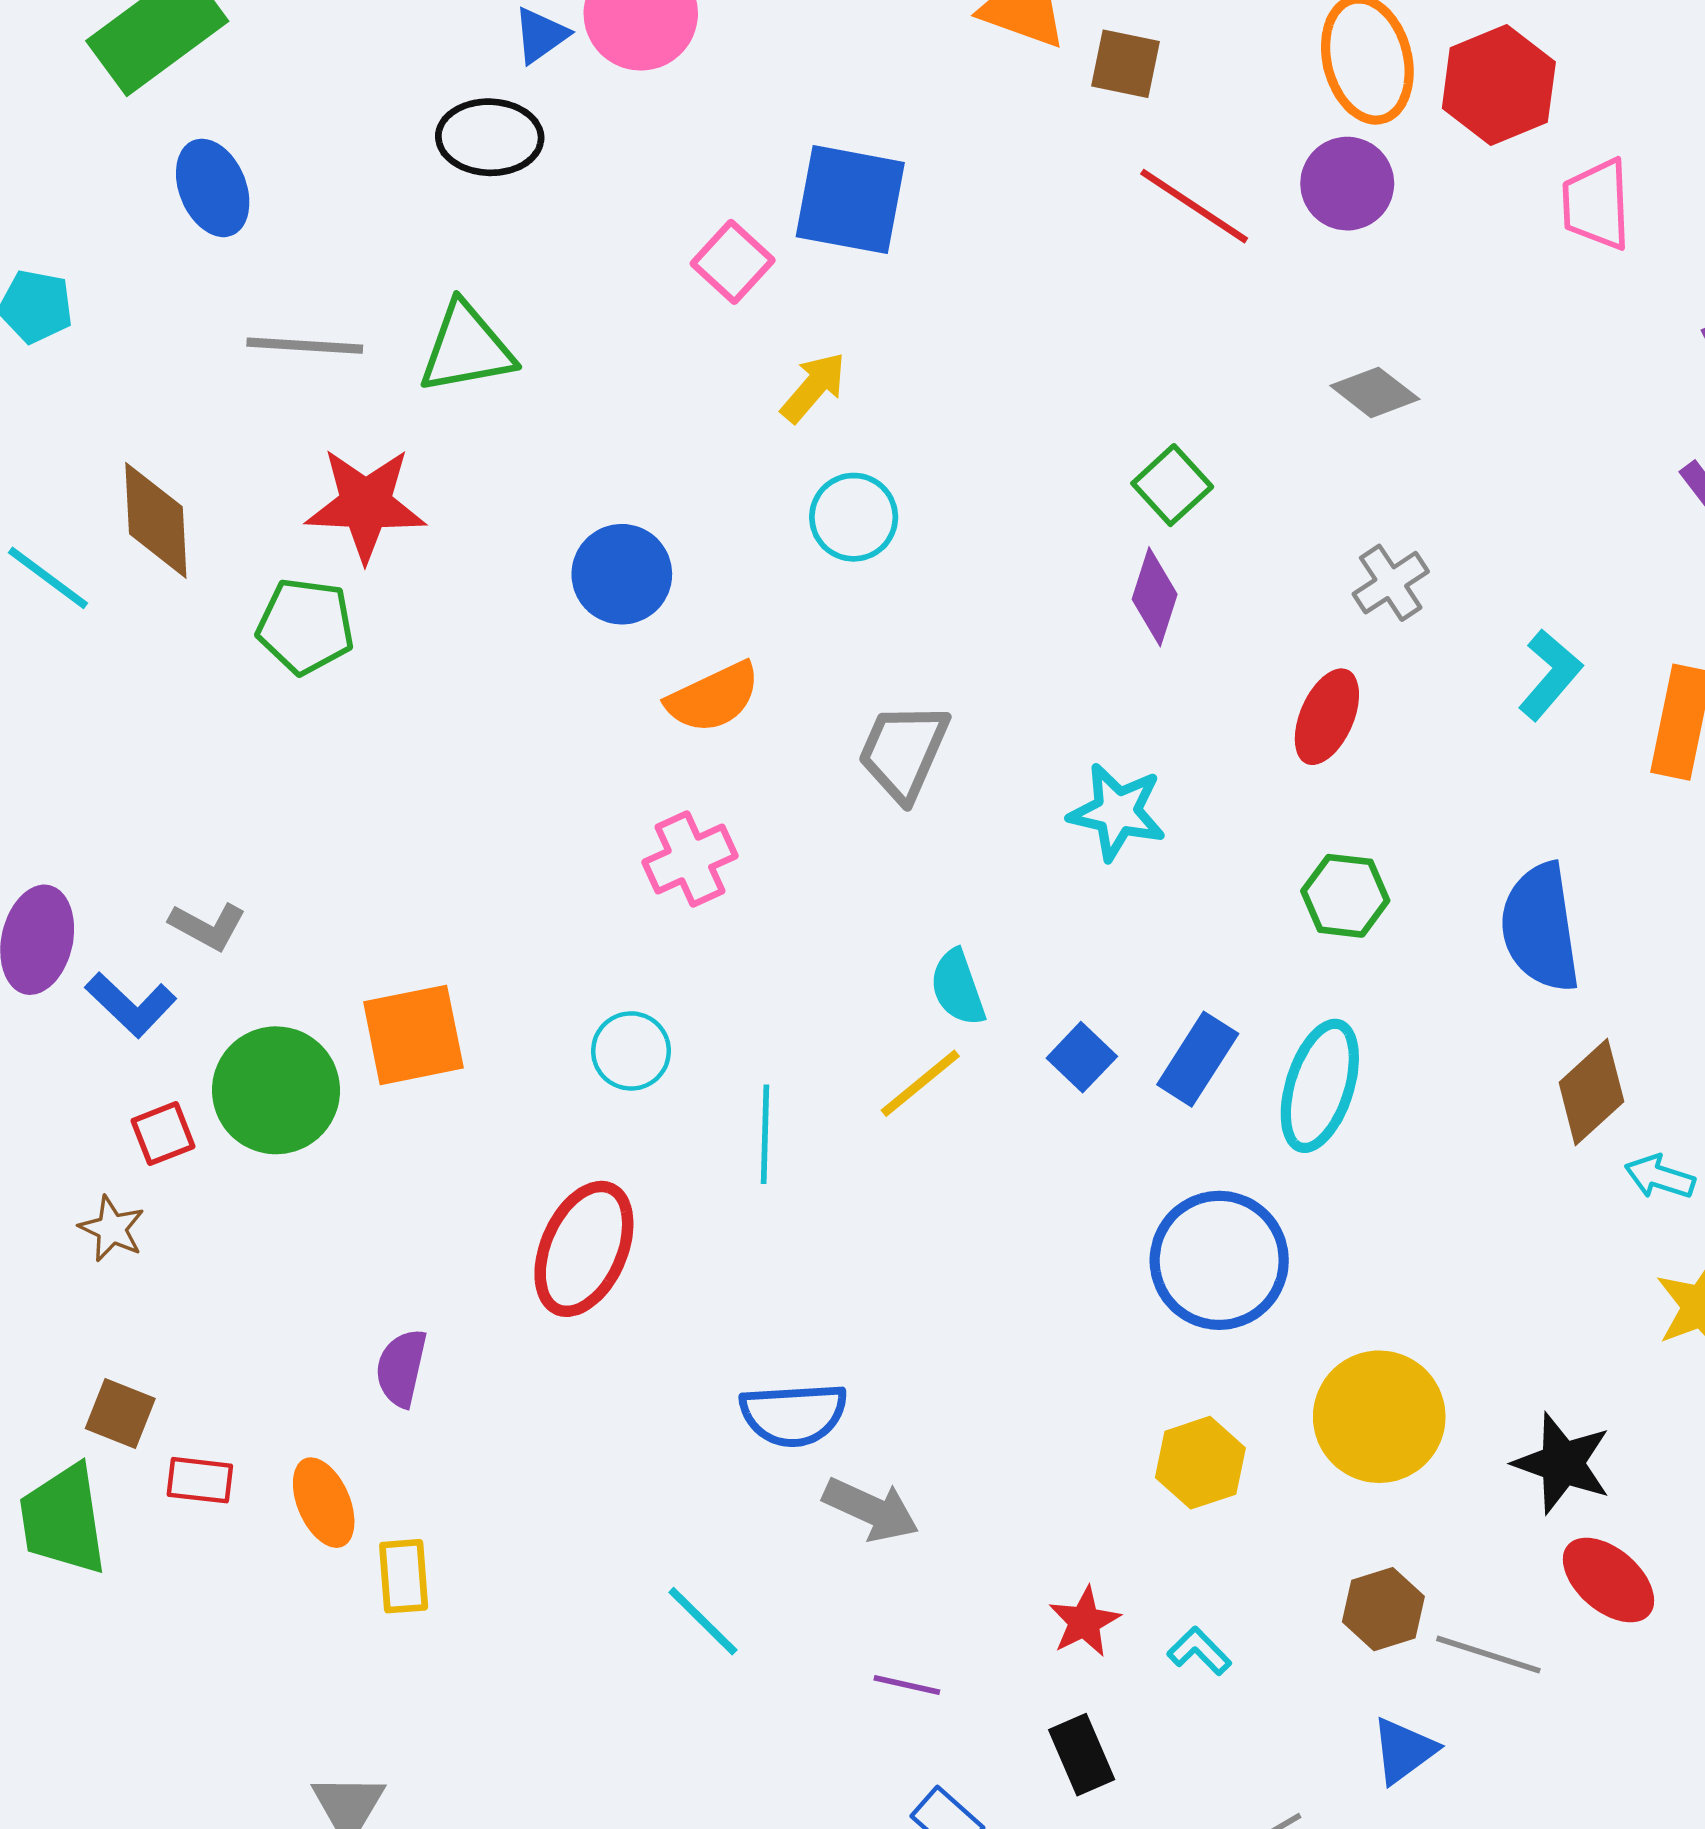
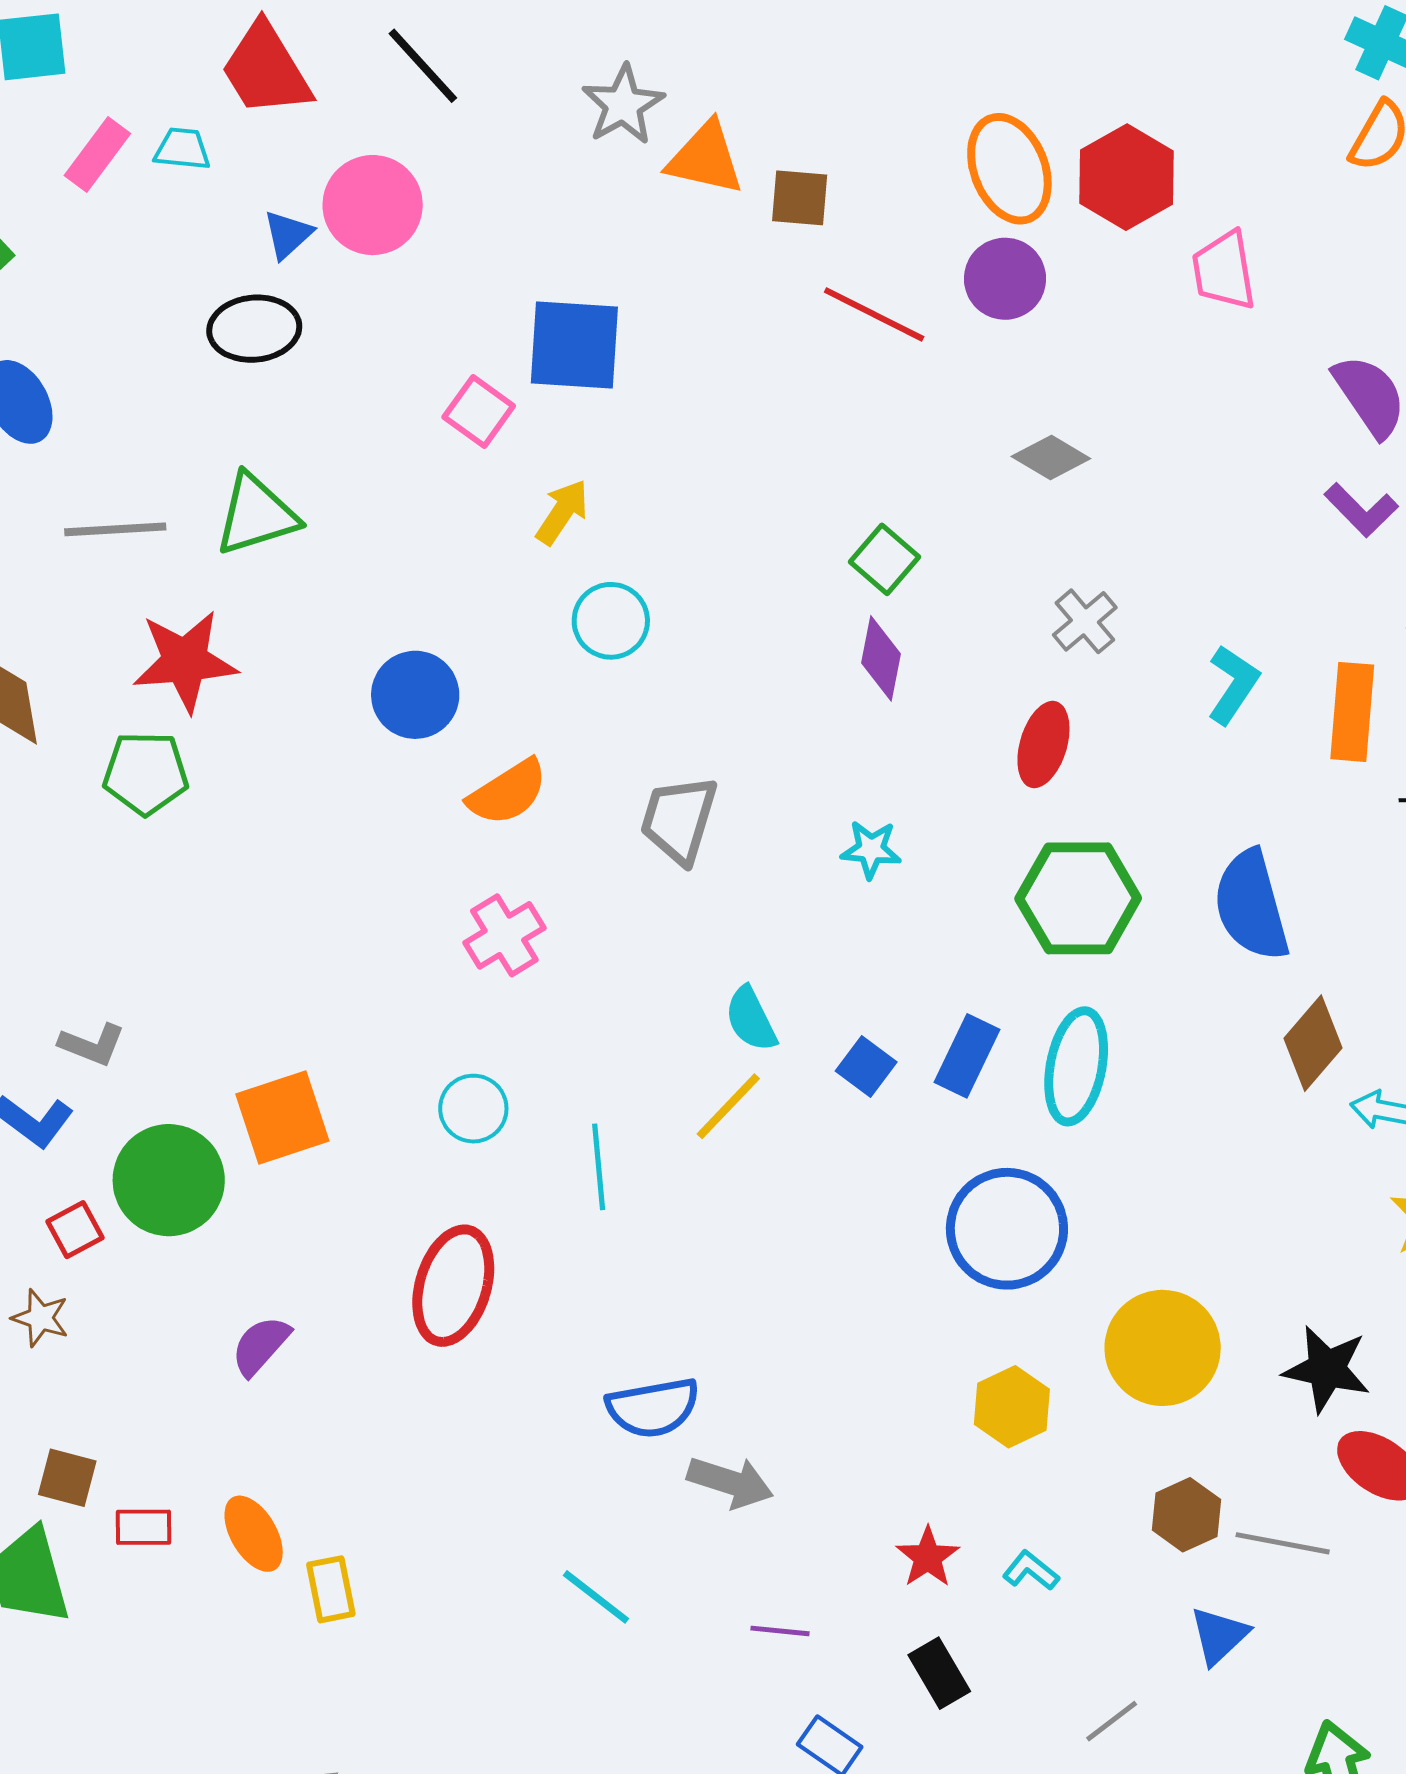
cyan star: (1117, 812) -> (871, 849), size x0.7
green hexagon: (1345, 896) -> (1078, 898), size x1.6
purple semicircle: (401, 1368) -> (261, 1346), moved, turned 36

